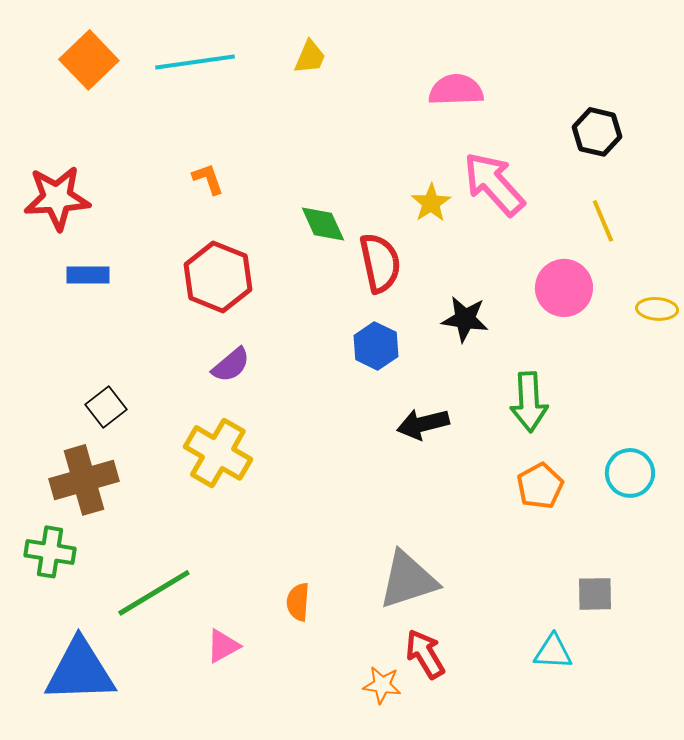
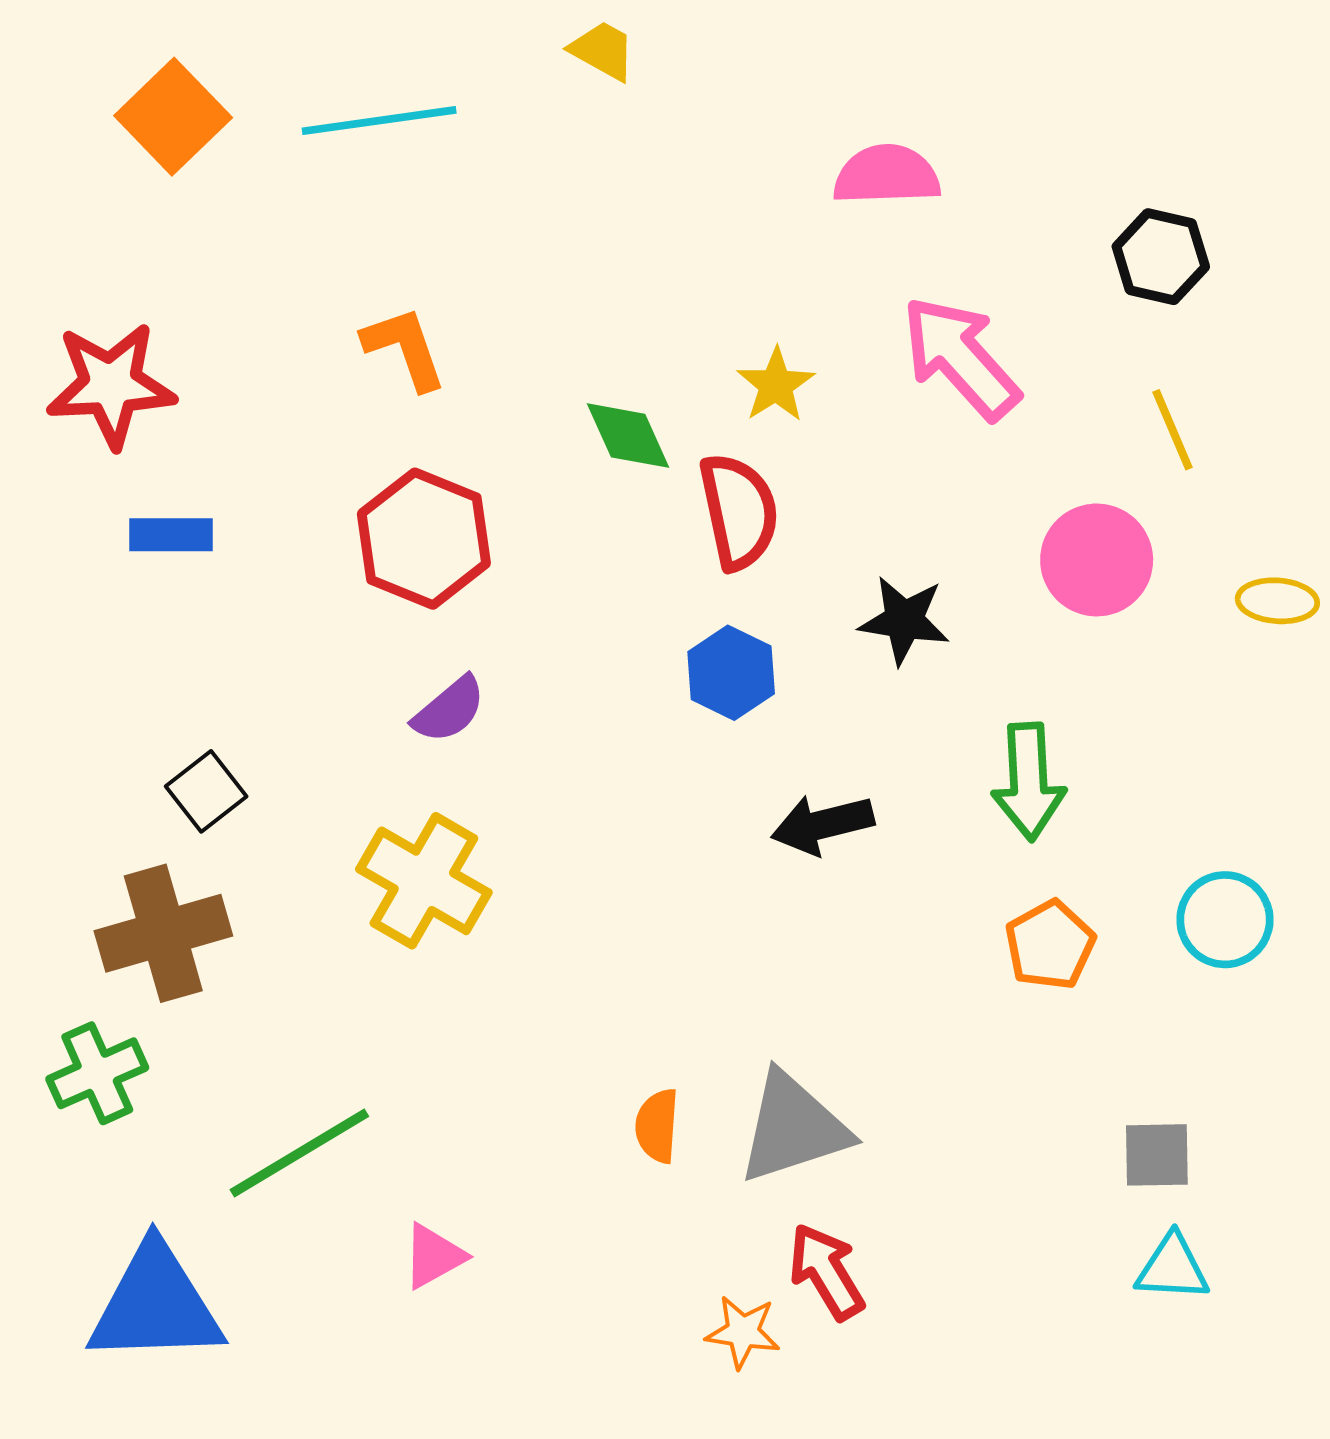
yellow trapezoid: (310, 57) -> (603, 51), moved, turned -84
orange L-shape: (208, 179) -> (404, 348), size x1.4
yellow star: (431, 203) -> (776, 385), moved
green cross: (50, 552) -> (97, 1073), turned -33
orange semicircle: (298, 602) -> (657, 1126), moved
cyan triangle: (553, 652) -> (1172, 1268), moved

